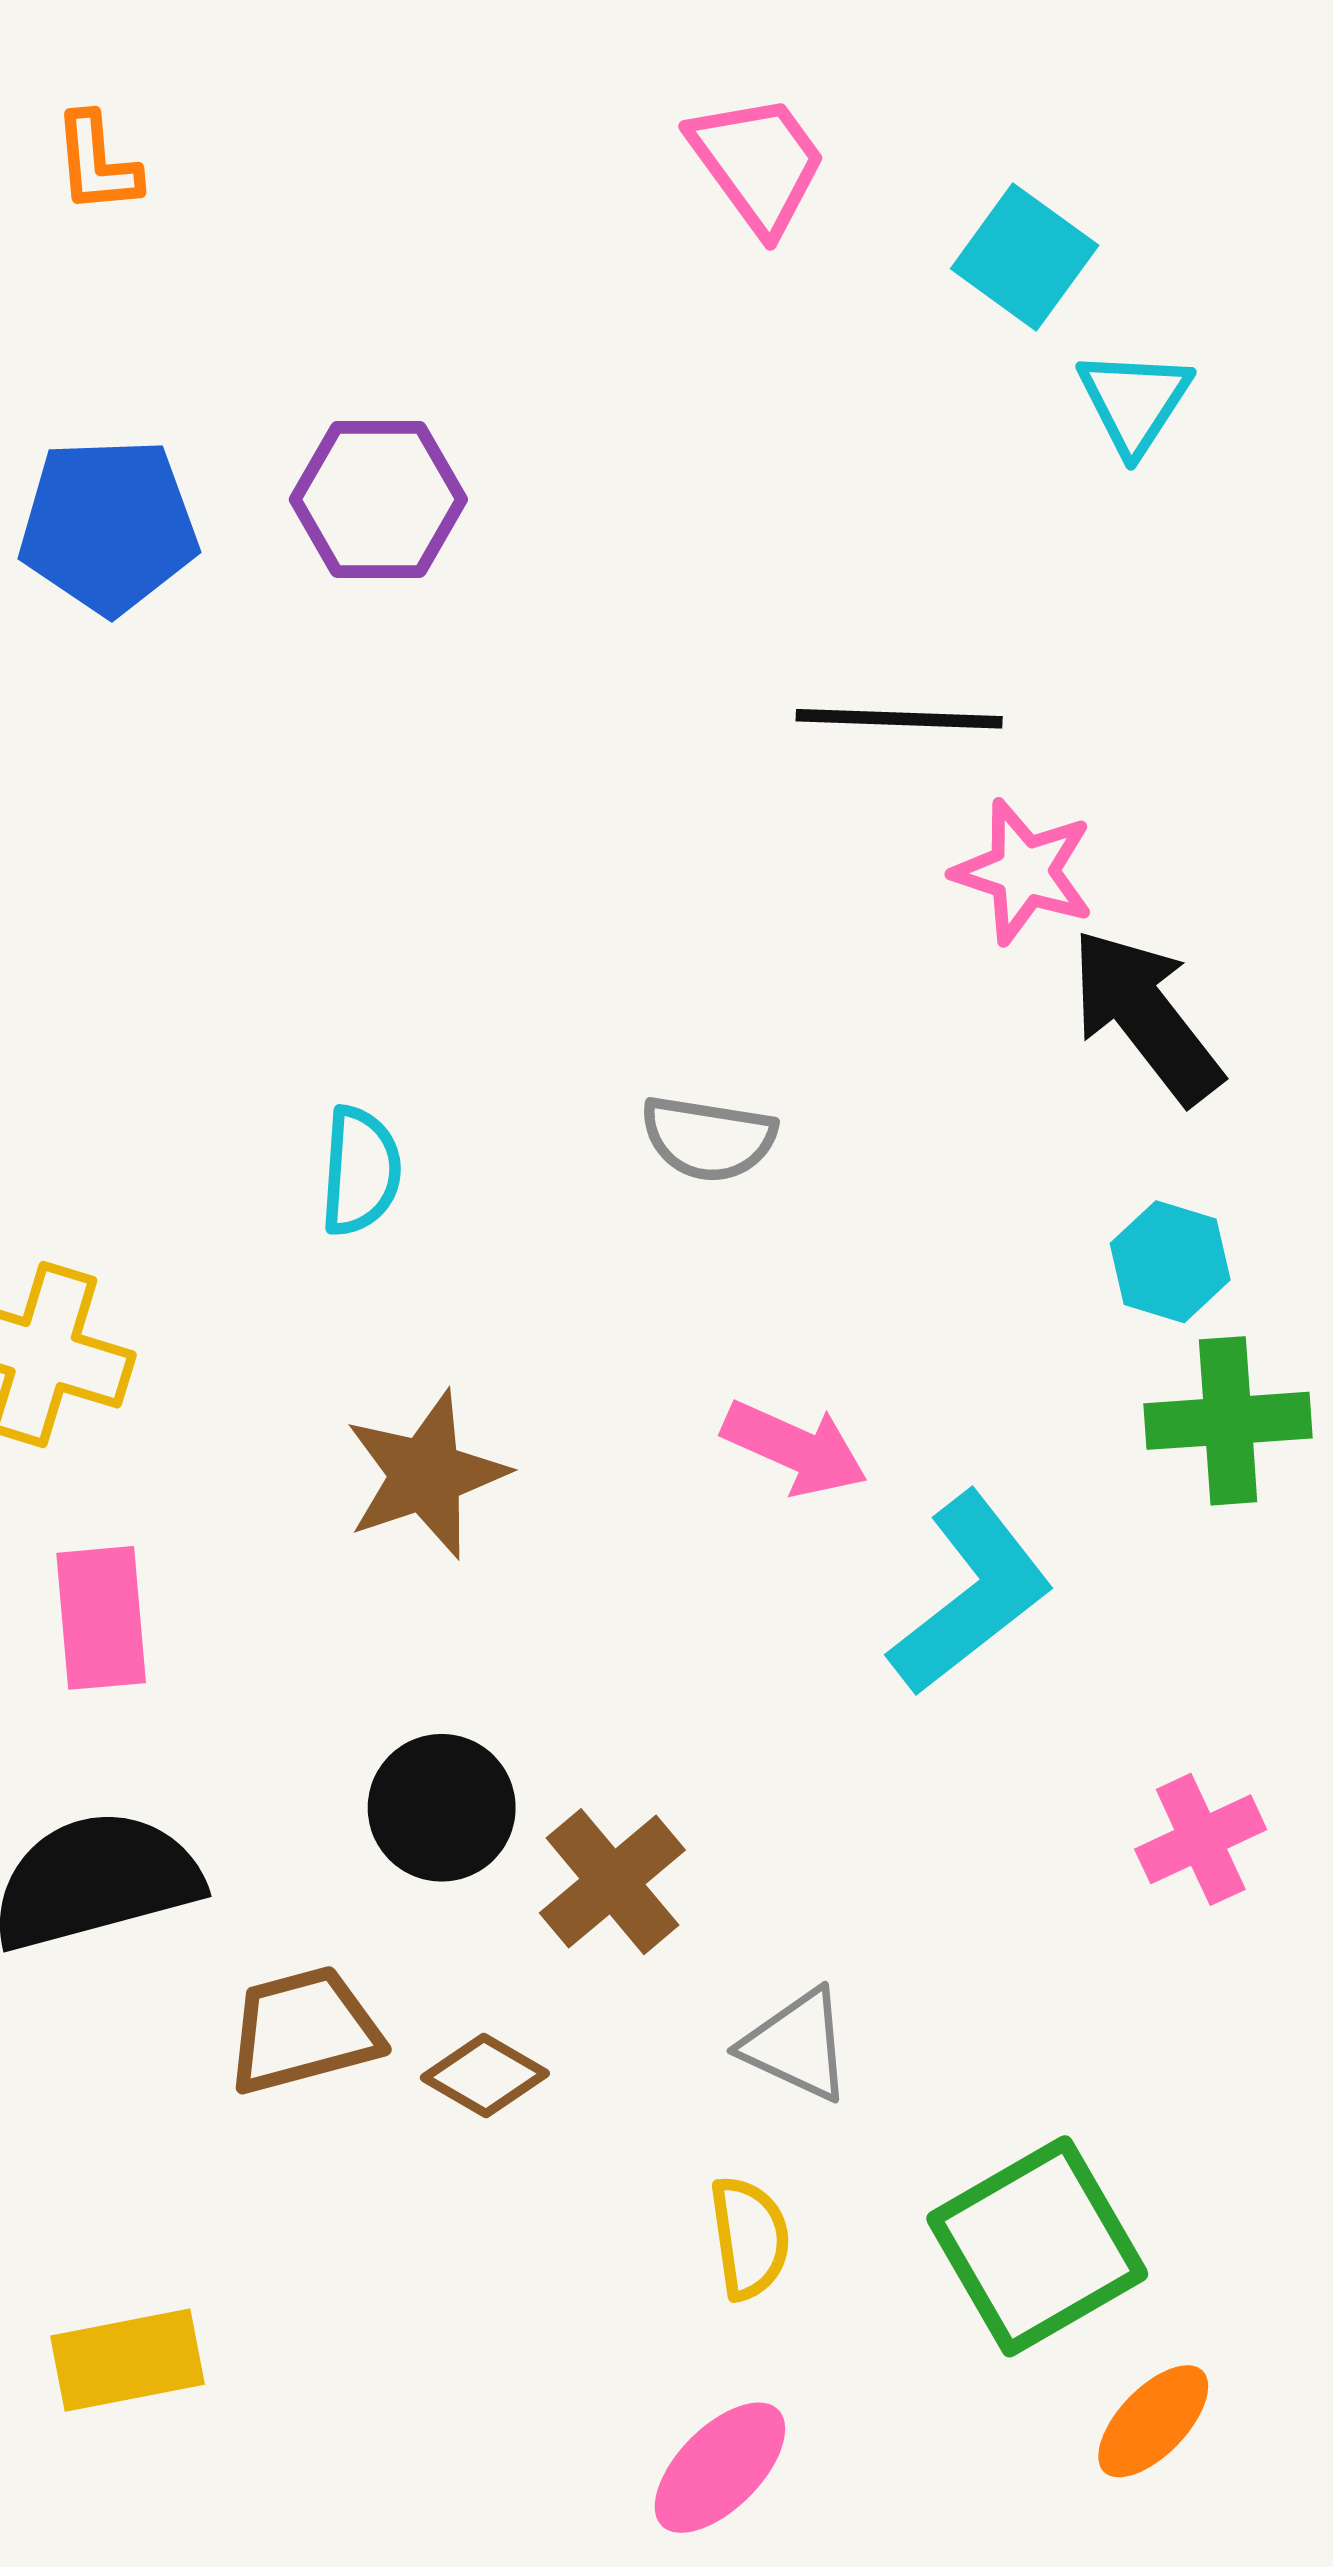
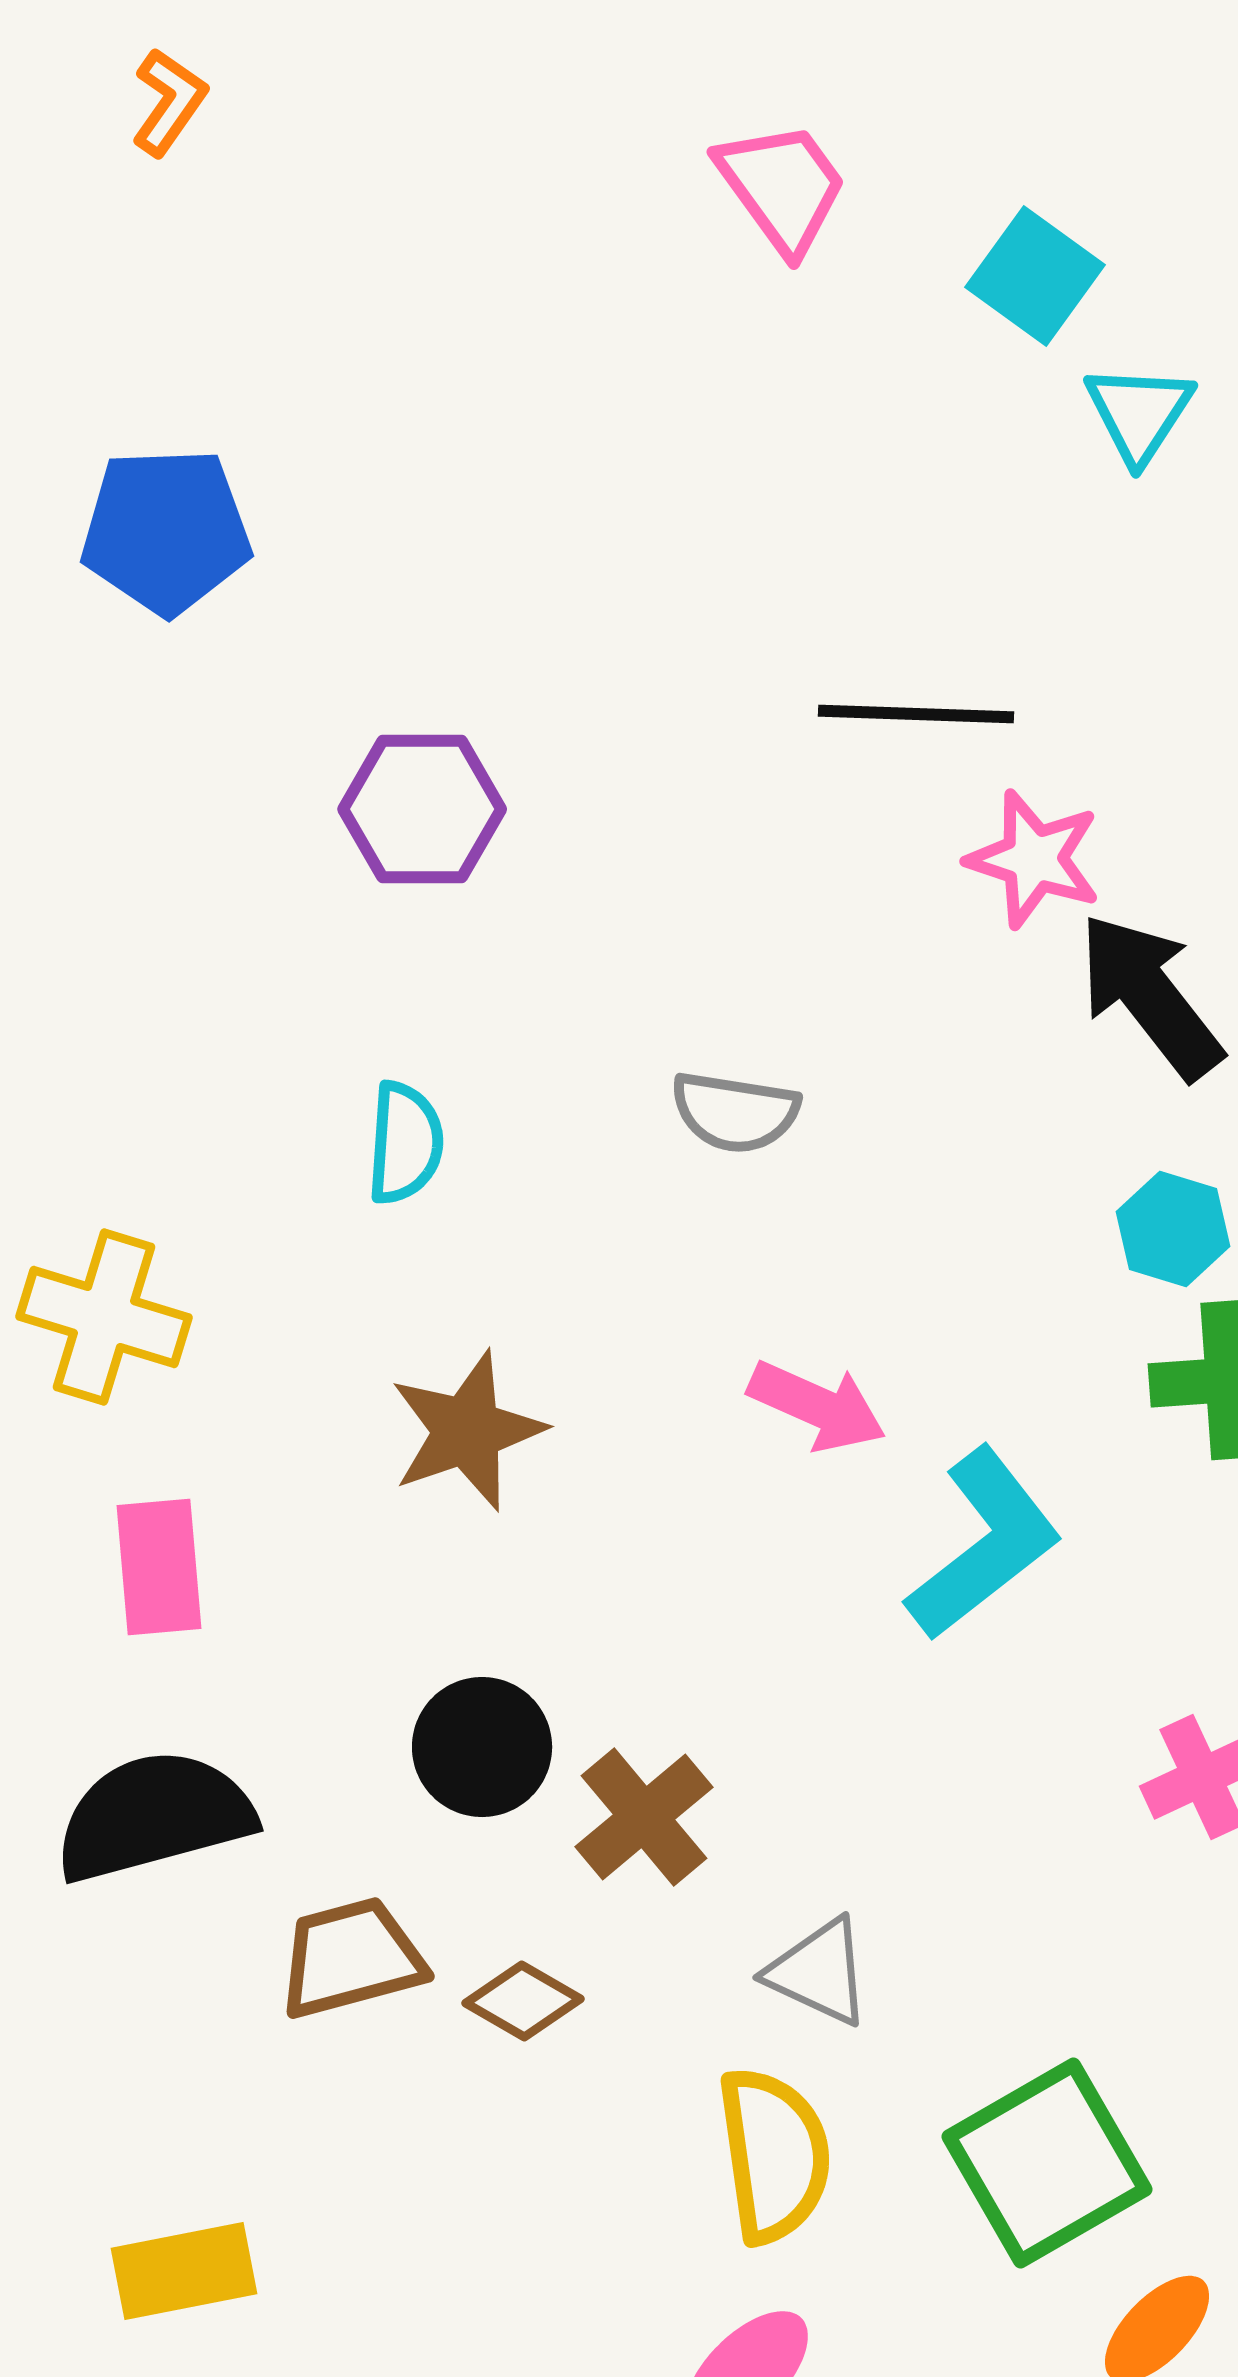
orange L-shape: (97, 163) -> (169, 102), moved, turned -140
purple hexagon: (378, 499) -> (422, 809), moved
yellow semicircle: (749, 2238) -> (774, 2155), size x1.5

